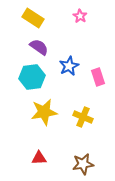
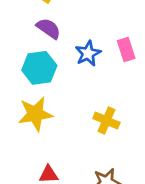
pink rectangle: (98, 77) -> (126, 49), moved
yellow star: (44, 112) -> (35, 114), moved

